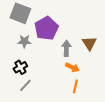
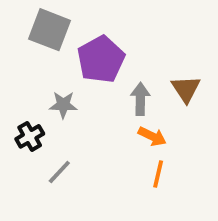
gray star: (24, 41) -> (63, 105), moved
black cross: (20, 67) -> (30, 136), moved

